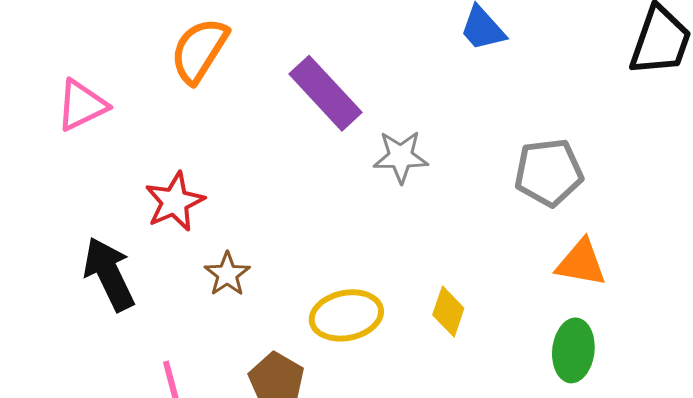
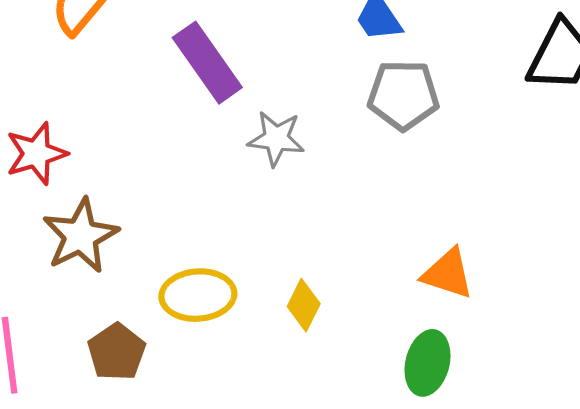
gray pentagon: (549, 172) -> (403, 95), moved
brown star: (227, 274) -> (81, 236), size x1.6

